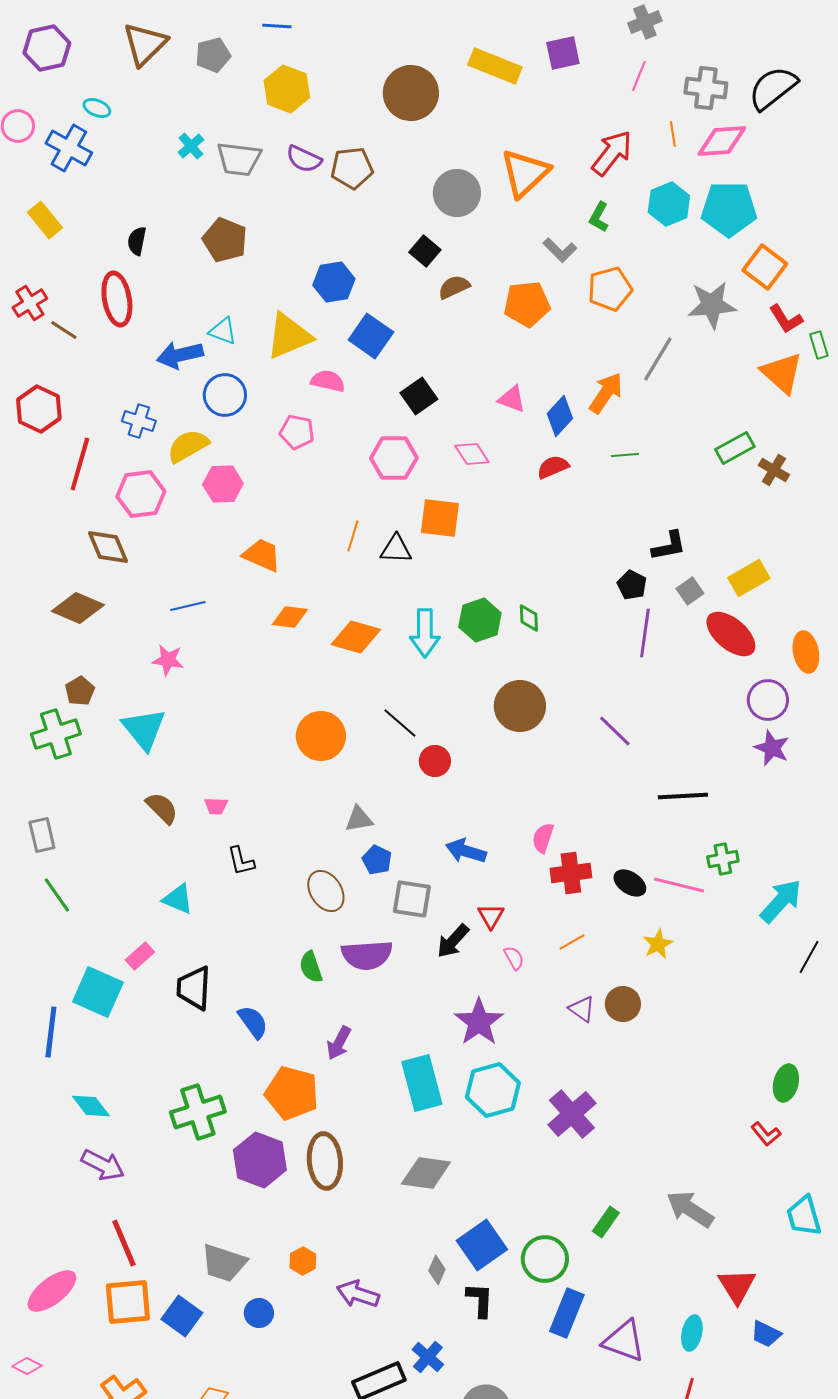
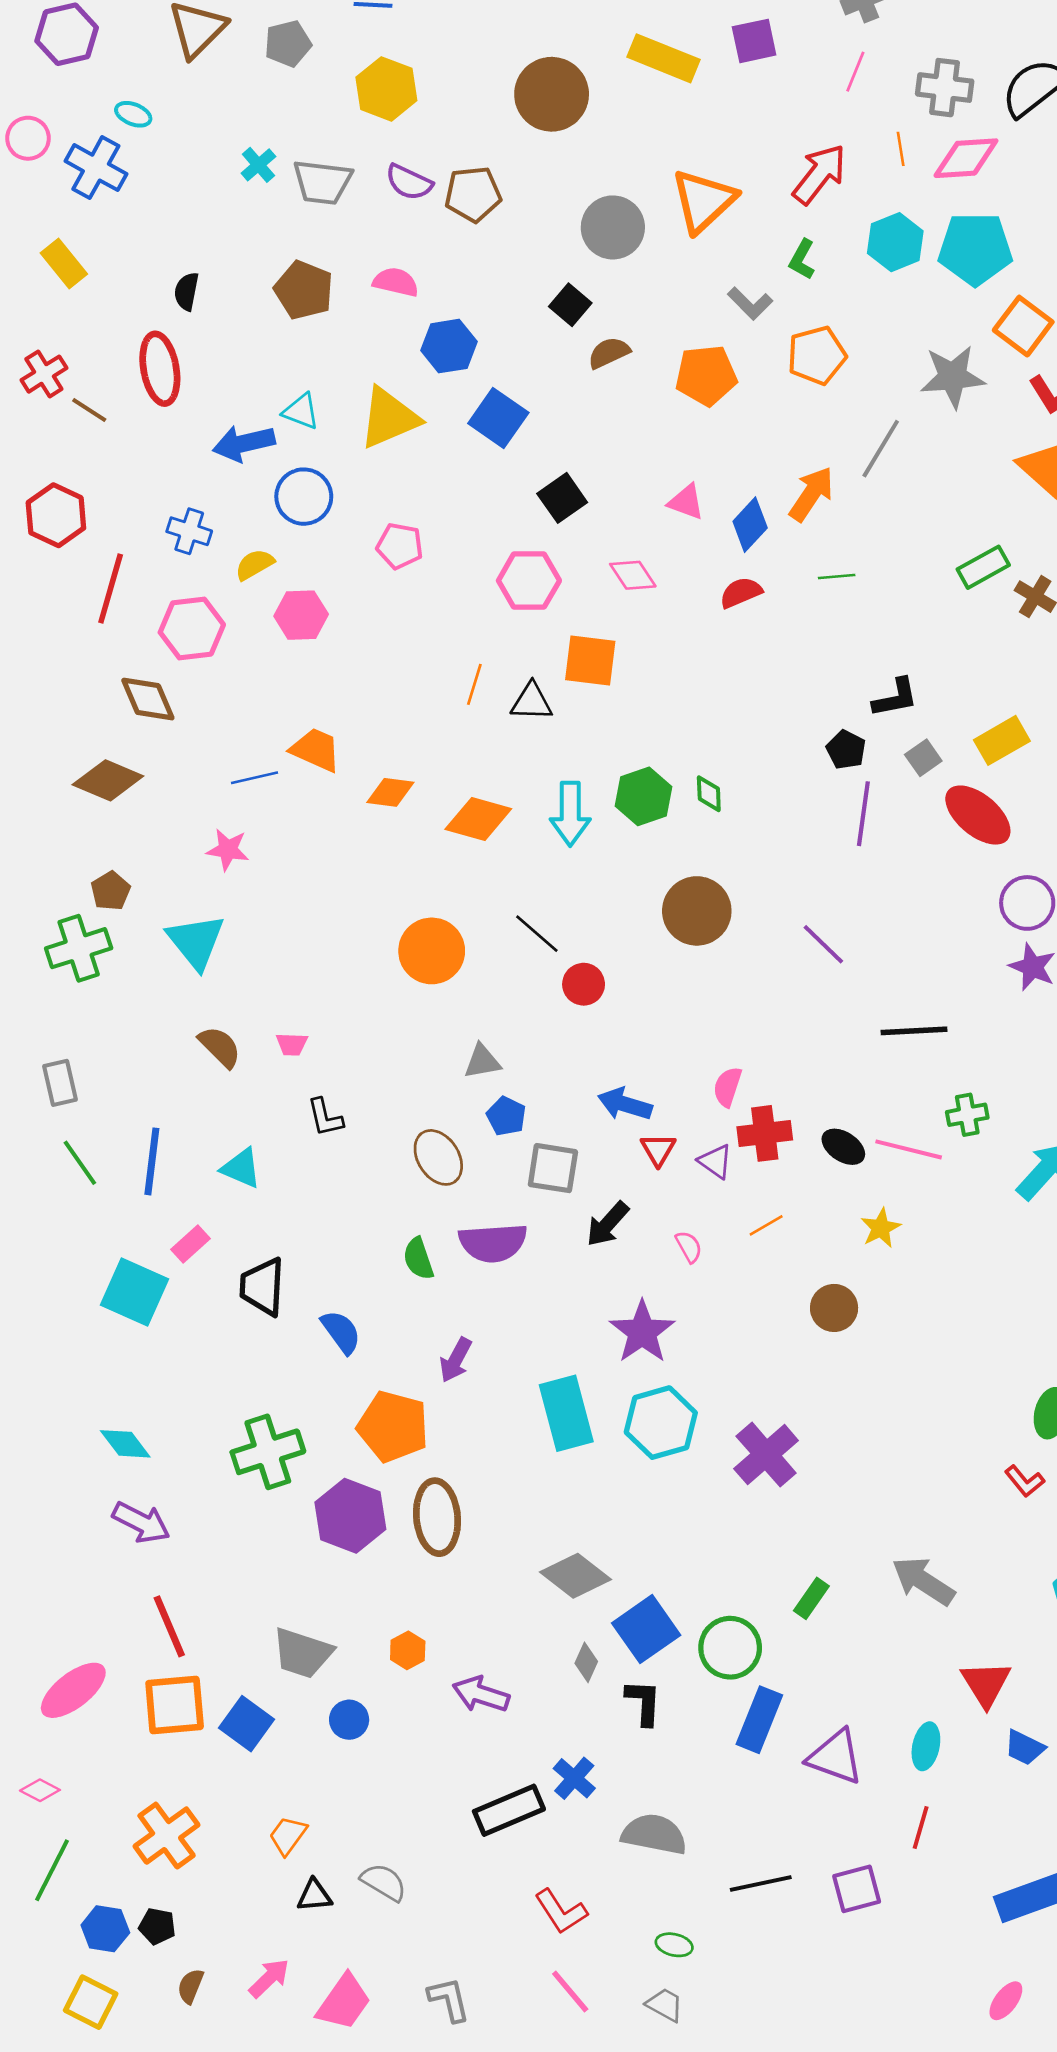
pink semicircle: (328, 381) -> (396, 282), moved
yellow semicircle: (188, 446) -> (254, 565), size x0.7
orange trapezoid: (262, 555) -> (316, 750), moved
red triangle: (491, 916) -> (658, 1149), moved
purple triangle: (582, 1009) -> (715, 1161), moved
blue line: (51, 1032) -> (152, 1161), moved
gray diamond: (426, 1173) -> (576, 1576), moved, turned 30

